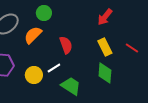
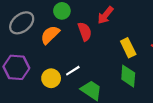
red arrow: (105, 17) -> (105, 15), moved
red semicircle: (66, 45) -> (85, 32), moved

